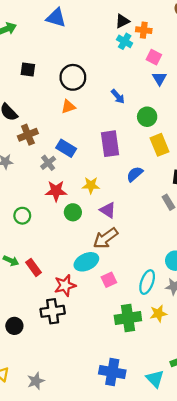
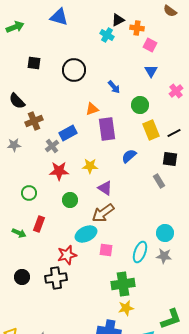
cyan cross: (125, 41) -> (107, 35), moved
pink square: (154, 57) -> (150, 45), moved
orange triangle: (68, 107) -> (92, 109), moved
blue rectangle: (66, 148) -> (68, 133), turned -60
green circle: (73, 212) -> (70, 200), moved
red rectangle: (34, 267) -> (39, 224), moved, turned 56
pink square: (109, 280) -> (106, 250), turned 32
yellow star: (158, 314) -> (126, 308), moved
black circle: (14, 326) -> (22, 277), moved

